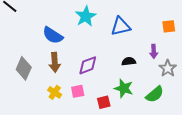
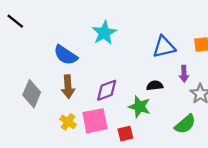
blue triangle: (121, 26) -> (164, 47), moved
green star: (124, 88) -> (139, 107), moved
pink square: (78, 91) -> (95, 121), size x1.6

